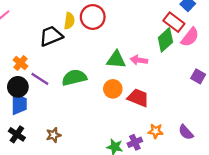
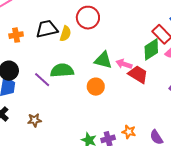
yellow semicircle: (69, 21) -> (65, 34), moved
orange cross: (21, 63) -> (16, 35), moved, turned 32
purple line: (40, 79) -> (42, 80), moved
red trapezoid: (138, 98) -> (138, 74), moved

